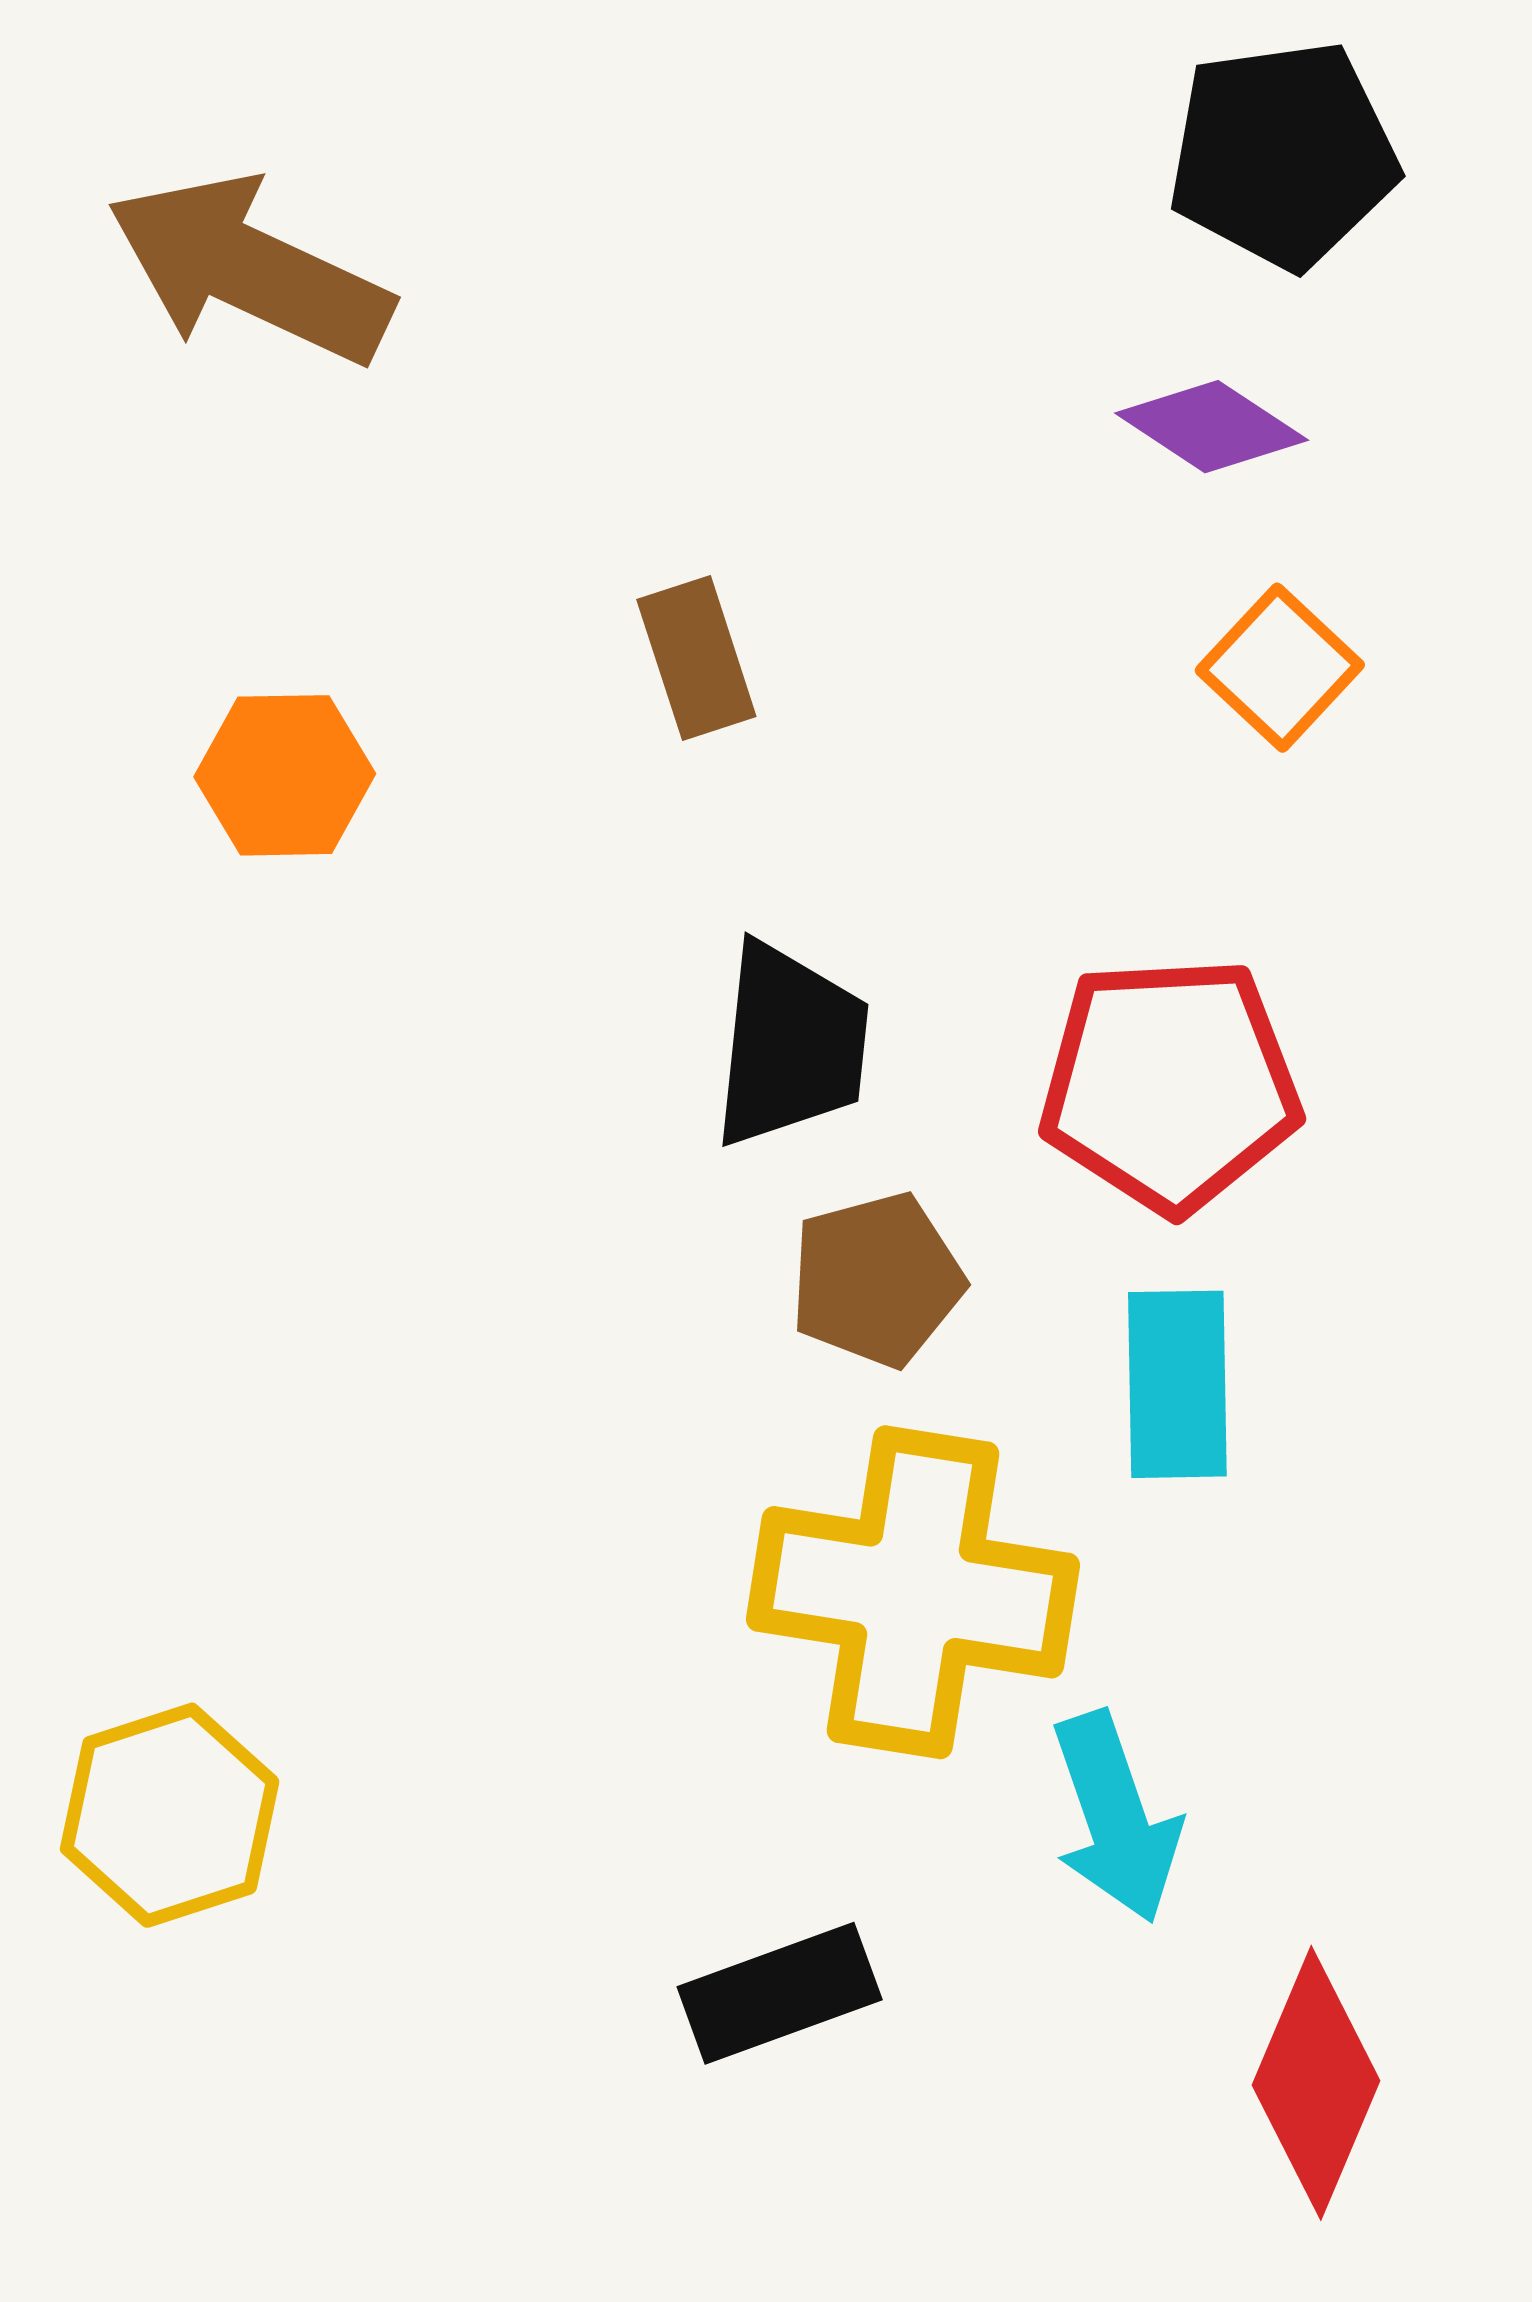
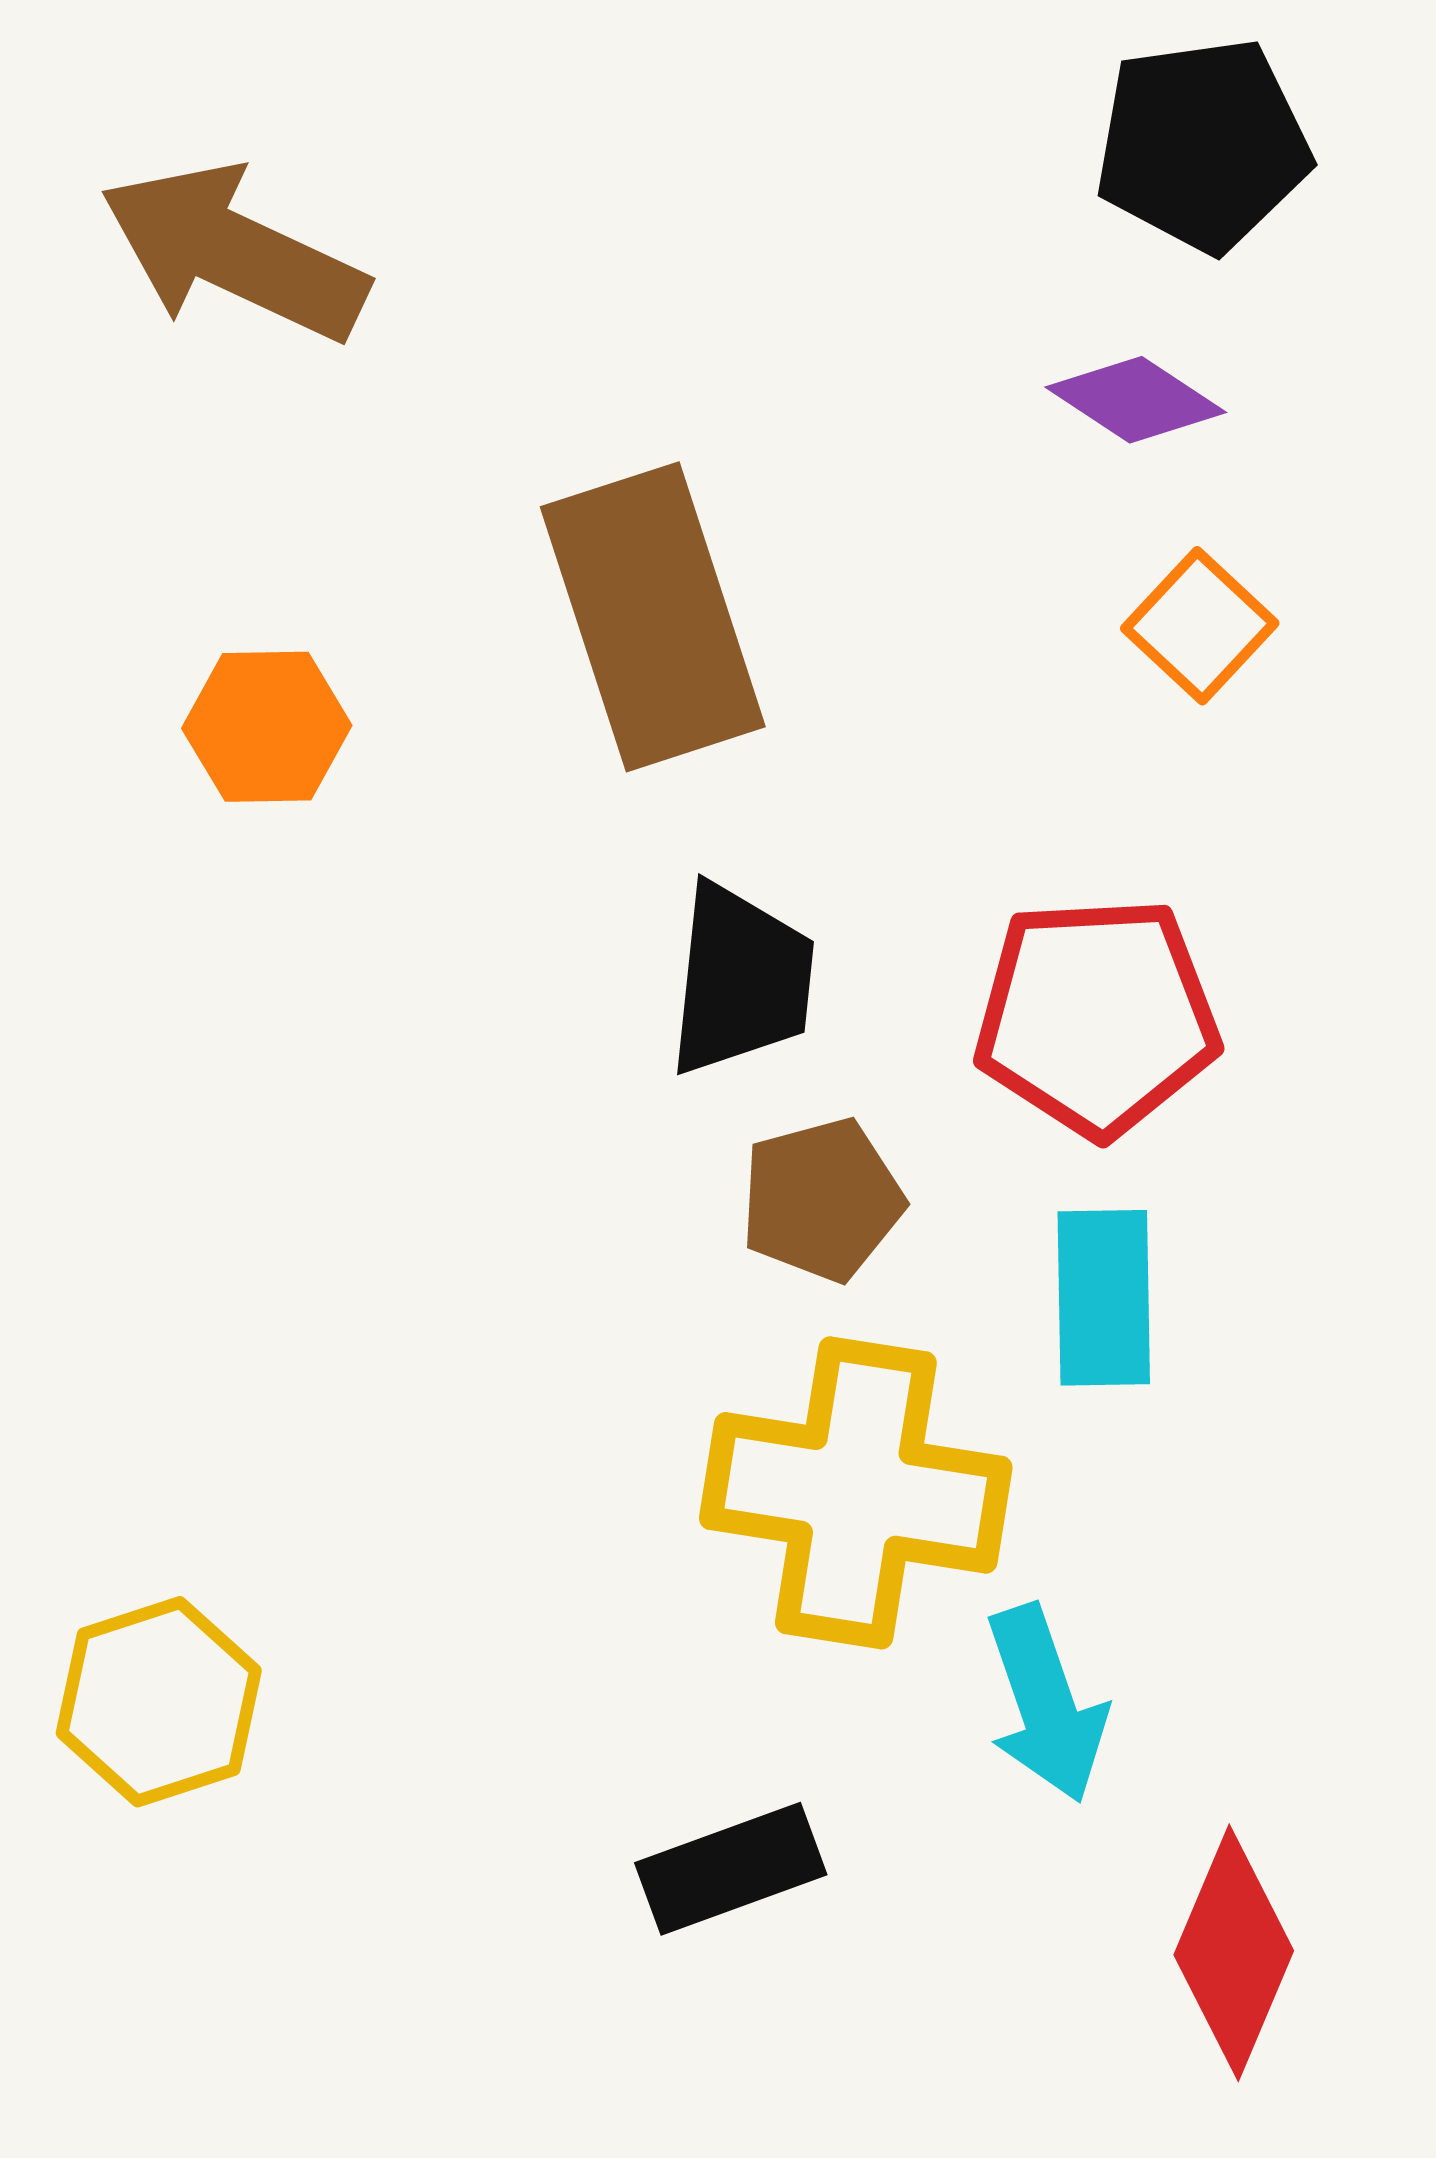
brown rectangle: (696, 658) -> (653, 617), size x2.0

